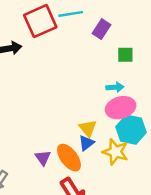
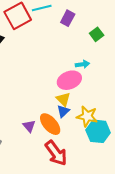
green square: (125, 55) -> (97, 34), moved, turned -32
pink ellipse: (121, 108) -> (69, 80), moved
cyan hexagon: (131, 130) -> (98, 131), moved

